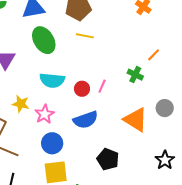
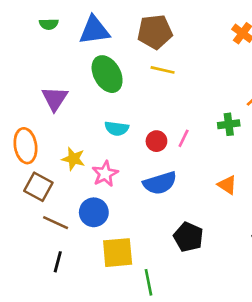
green cross: (135, 75) -> (229, 124), turned -35
cyan semicircle: (52, 80) -> (117, 128), size x0.7
orange triangle: (136, 120) -> (227, 185), size x0.6
blue circle: (52, 143) -> (94, 212), moved

